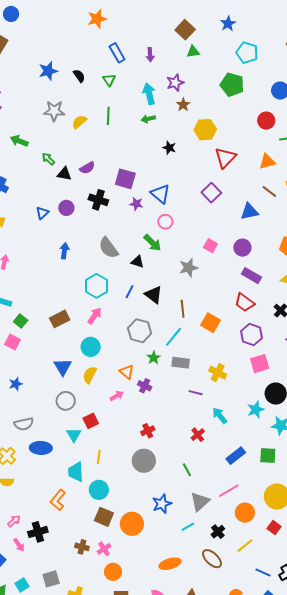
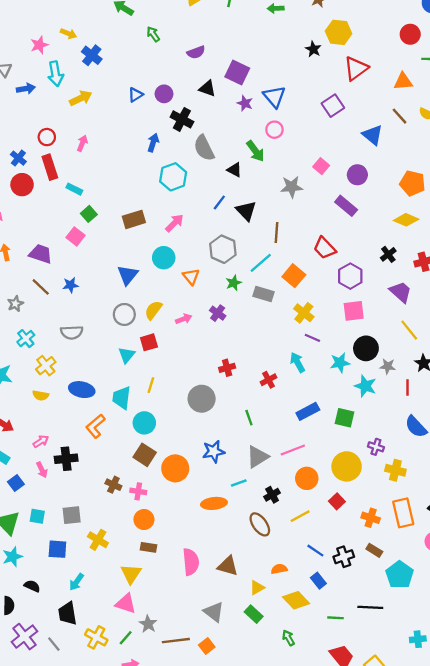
black star: (169, 148) -> (313, 49), moved
black triangle: (64, 174) -> (207, 88), moved
black cross: (98, 200) -> (182, 119), moved
blue triangle: (249, 212) -> (373, 135), turned 42
purple rectangle: (251, 276) -> (346, 206), moved
cyan hexagon: (96, 286) -> (173, 177), moved
red trapezoid: (245, 303) -> (325, 248), moved
orange square: (211, 323) -> (294, 276), moved
orange triangle: (127, 372) -> (191, 277), moved
yellow semicircle: (90, 375) -> (153, 310), moved
purple line: (196, 393) -> (312, 338), moved
red cross: (148, 431) -> (227, 368), moved
blue ellipse: (41, 448) -> (82, 390), moved
pink cross: (104, 549) -> (138, 491), turned 32
orange ellipse: (170, 564) -> (214, 503), moved
cyan square: (22, 585) -> (37, 516), turned 32

